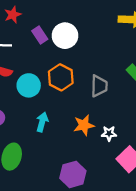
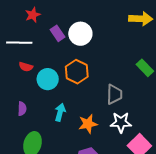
gray trapezoid: (99, 86) -> (114, 94), moved
orange star: (84, 125) -> (88, 124), moved
white star: (109, 133) -> (121, 122), size x1.5

